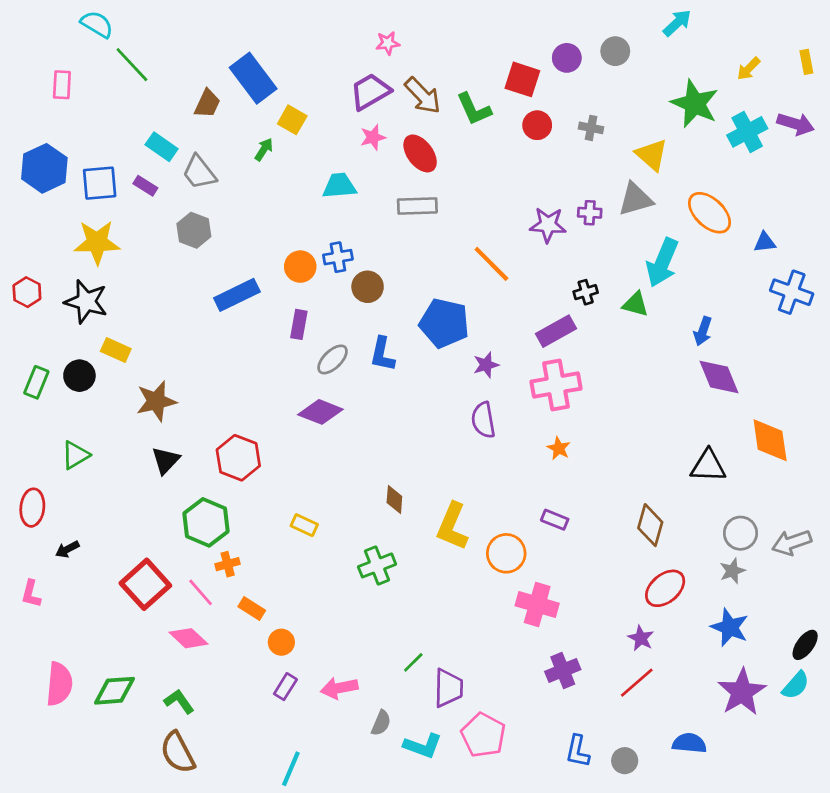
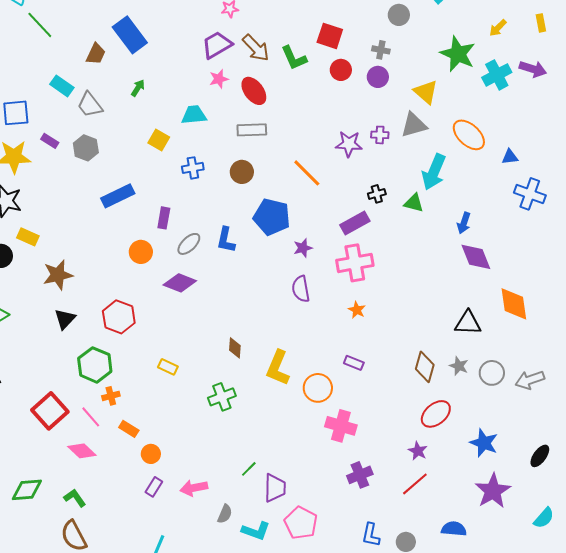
purple circle: (567, 58) -> (378, 77), moved
yellow square: (292, 120) -> (159, 140), moved
gray cross: (591, 128) -> (381, 50), moved
purple rectangle: (145, 186) -> (50, 141), moved
orange circle: (300, 267) -> (141, 252), moved
brown circle: (368, 287) -> (242, 172), moved
gray star: (732, 571) -> (459, 366), moved, turned -30
cyan semicircle: (796, 685) -> (544, 518), moved

